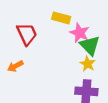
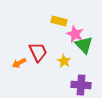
red trapezoid: (27, 34) -> (38, 52), moved
yellow star: (88, 64) -> (64, 61), moved

